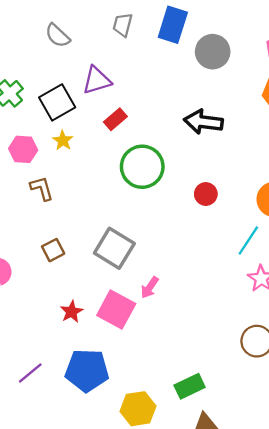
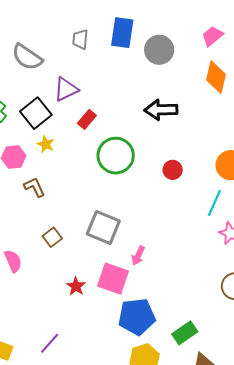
gray semicircle: (57, 36) -> (27, 57), size x1.4
blue pentagon: (87, 370) -> (137, 317), moved

